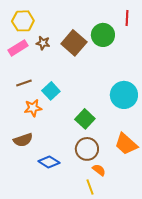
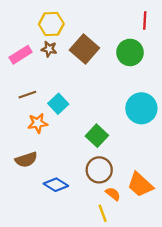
yellow hexagon: (23, 21) -> (51, 24), moved
green circle: (103, 35) -> (130, 52), moved
orange trapezoid: (126, 144) -> (140, 185), moved

